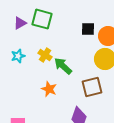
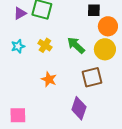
black square: (88, 29) -> (94, 10), moved
green arrow: (63, 66) -> (76, 45), moved

